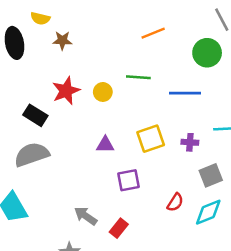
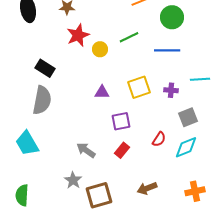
green circle: (207, 53) -> (172, 17), moved
green line: (138, 77) -> (129, 37), turned -30
red star: (66, 91) -> (78, 35), moved
gray semicircle: (32, 155) -> (42, 100), turned 120
red rectangle: (119, 228) -> (122, 150), moved

